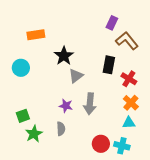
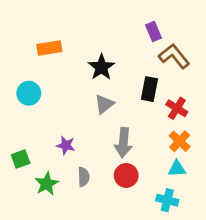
purple rectangle: (112, 23) -> (154, 32), turned -48
black star: (64, 56) -> (101, 67), moved
purple star: (66, 106) -> (66, 145), moved
green square: (23, 116) -> (21, 159), moved
red circle: (101, 144) -> (126, 175), moved

